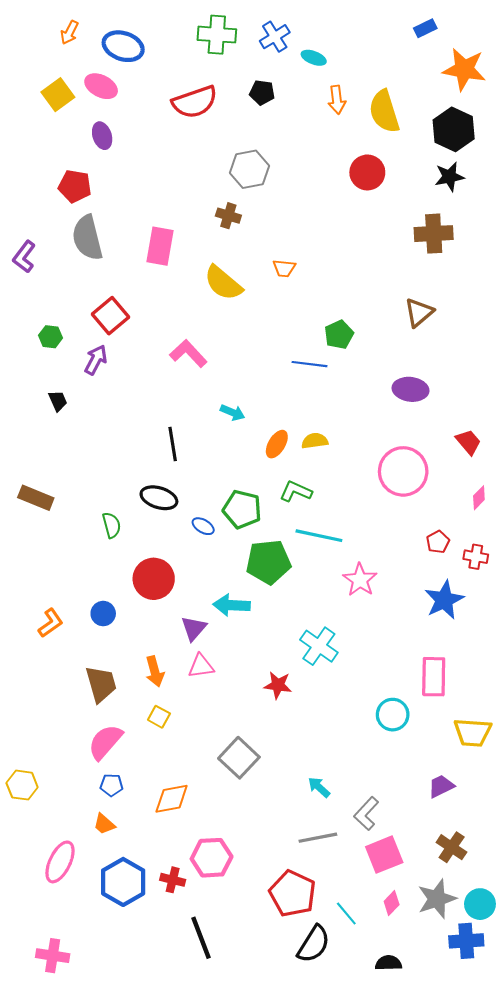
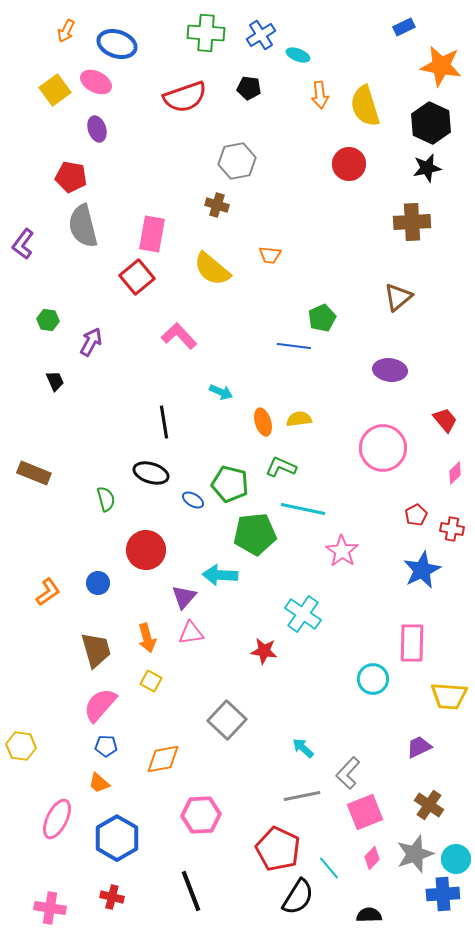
red square: (111, 316) -> (137, 277), moved
orange ellipse: (277, 444) -> (263, 422), turned -48
red cross: (173, 880) -> (112, 897), moved

